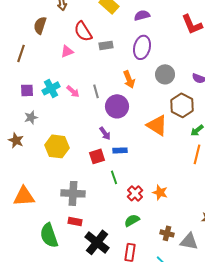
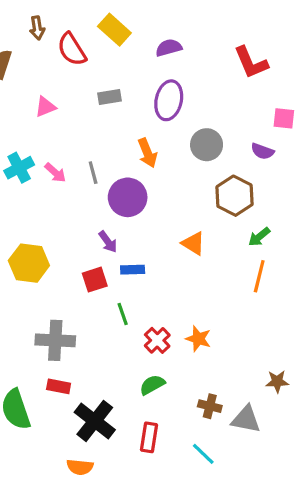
red semicircle: (83, 31) -> (72, 49), moved
orange triangle: (157, 125) -> (193, 243), moved, size x0.7

